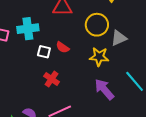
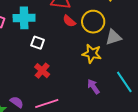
red semicircle: (63, 47) -> (69, 21), moved
purple arrow: (104, 89) -> (93, 87), size x0.7

